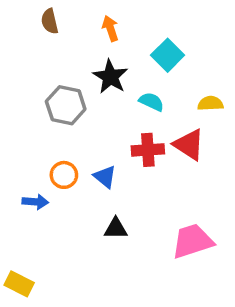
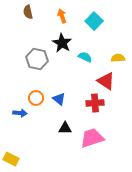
cyan square: (168, 55) -> (94, 21), moved
red cross: (148, 150) -> (95, 103), moved
pink trapezoid: (193, 241) -> (92, 138), moved

